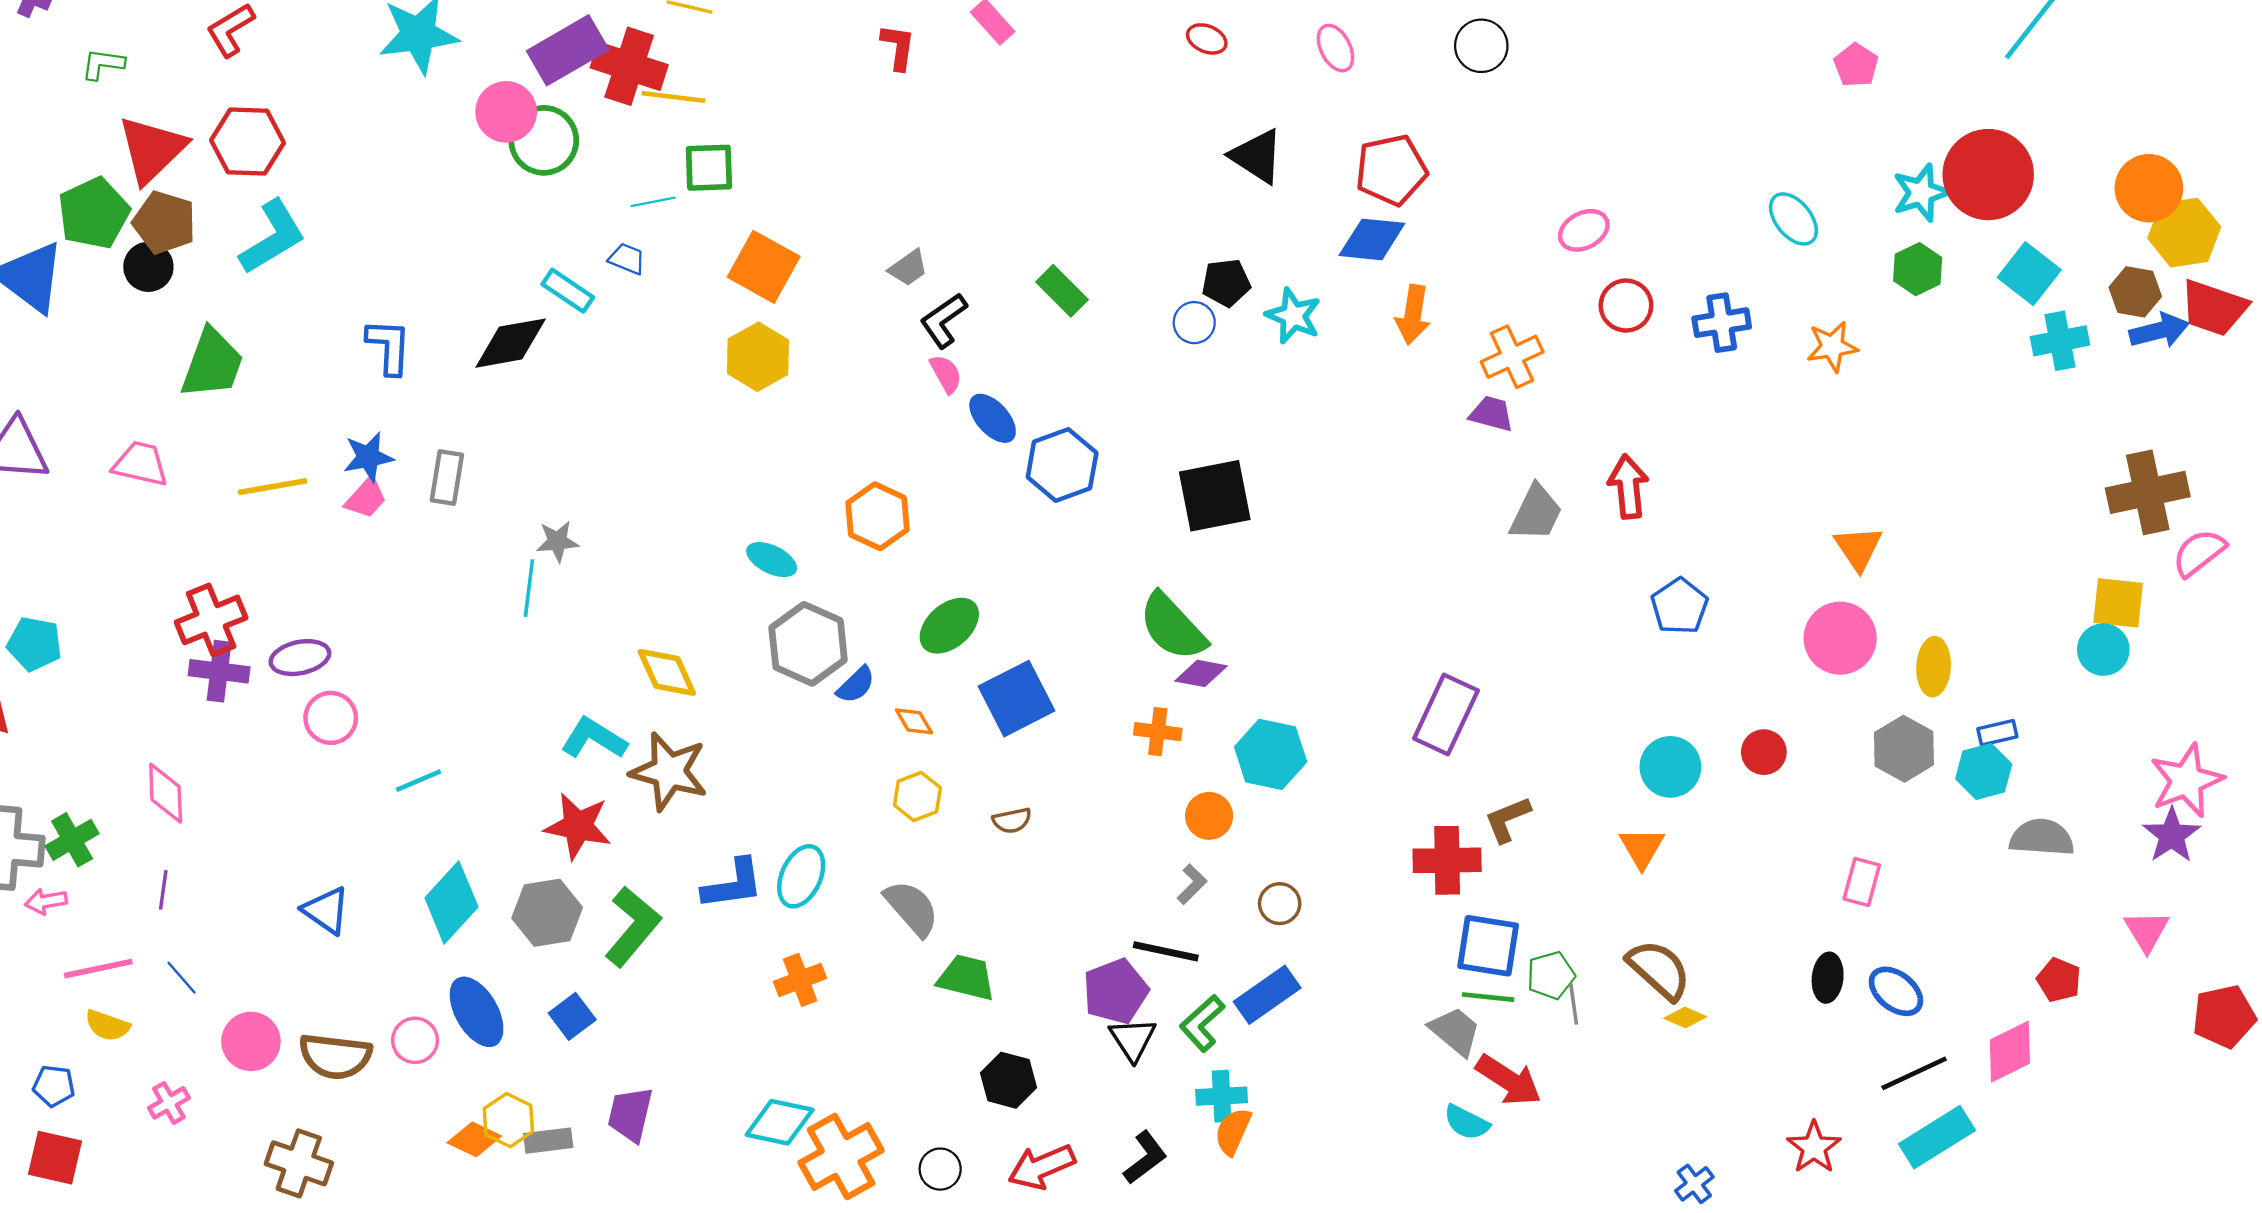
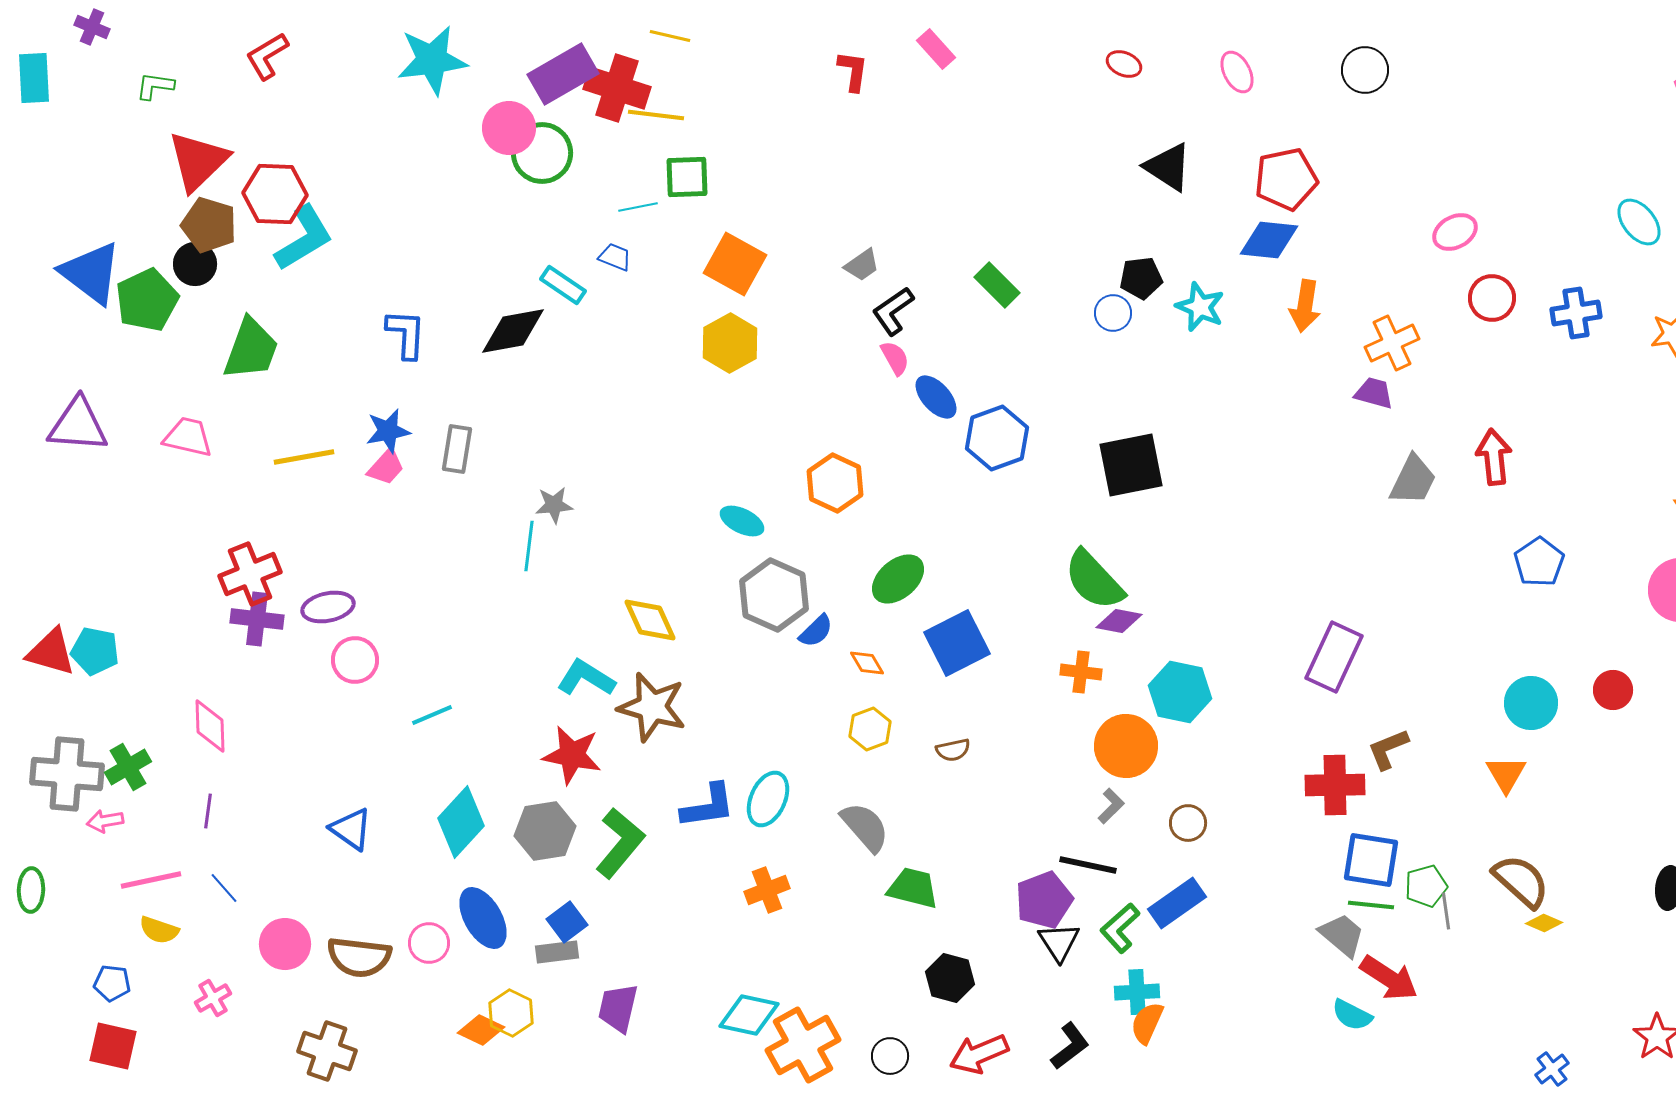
red hexagon: (248, 141) -> (275, 194), moved
green pentagon: (94, 213) -> (147, 300), moved
cyan pentagon: (35, 644) -> (95, 651), moved
orange circle: (1209, 816) -> (1126, 746), size x1.5
gray rectangle: (548, 1141) -> (557, 952), moved

